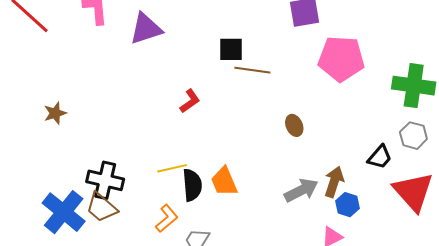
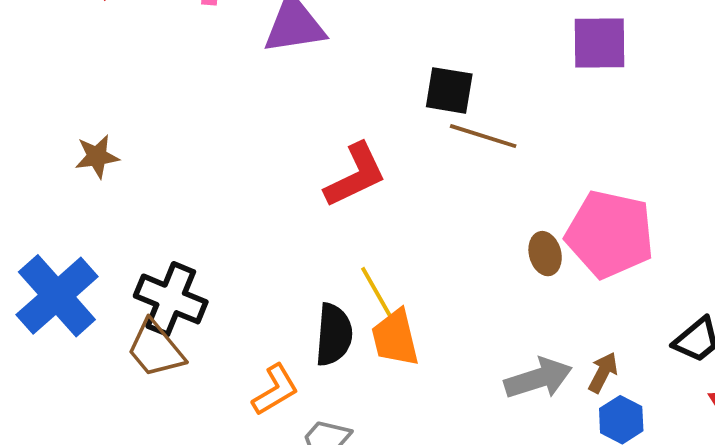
pink pentagon: (341, 59) -> (610, 234), moved
red L-shape: (190, 101) -> (355, 175), size x1.5
yellow line: (172, 168) -> (377, 293), moved, turned 64
brown arrow: (334, 182) -> (603, 372), size x0.7
blue cross: (64, 212) -> (57, 296), moved

